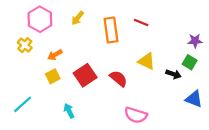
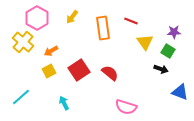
purple star: (195, 41) -> (174, 32), moved
yellow cross: (25, 45) -> (23, 42), size x1.5
yellow triangle: (147, 61) -> (145, 42), moved, turned 30
green square: (190, 62) -> (168, 51), moved

